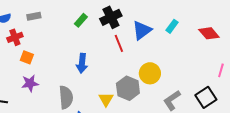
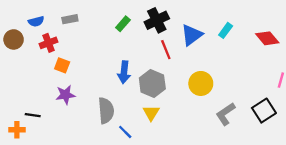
gray hexagon: (128, 88) -> (152, 83), moved

